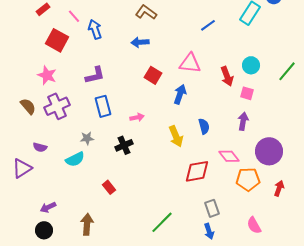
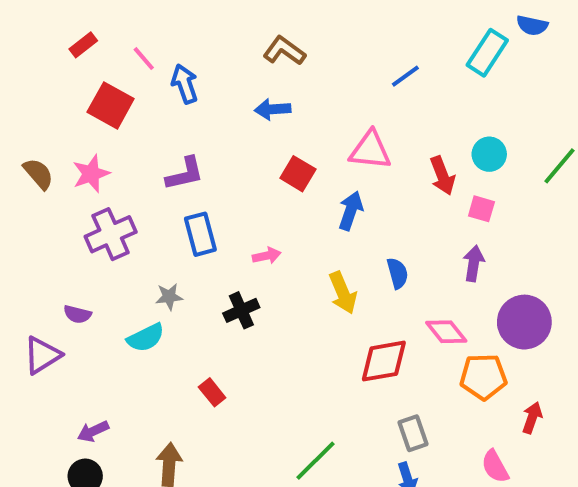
pink star: (47, 75) -> (91, 174), turned 30
brown semicircle: (28, 106) -> (38, 174), moved
red arrow: (279, 188) -> (532, 418), moved

